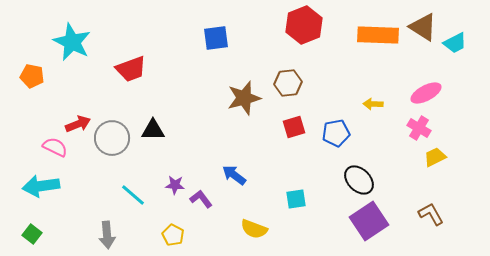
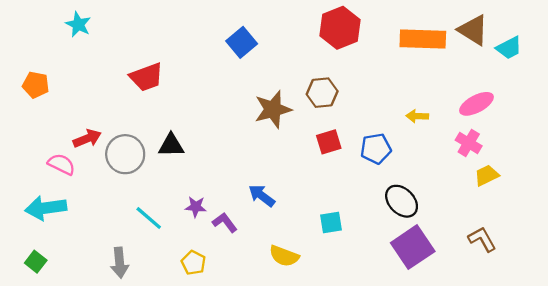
blue square: (216, 38) -> (242, 42), turned -32
cyan star: (72, 42) -> (78, 24), moved, size x0.6

